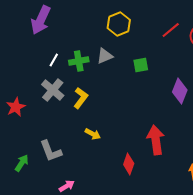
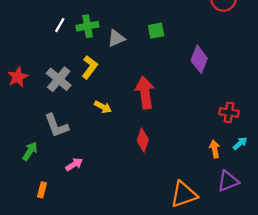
gray triangle: (105, 56) -> (116, 38), moved
gray cross: (53, 90) -> (59, 79), moved
red arrow: (156, 140) -> (145, 93), moved
green arrow: (22, 163) -> (30, 151), moved

